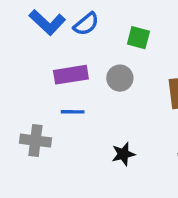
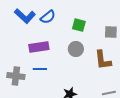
gray circle: (120, 78) -> (76, 49), moved
gray cross: (35, 141) -> (16, 76), moved

